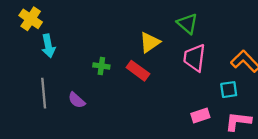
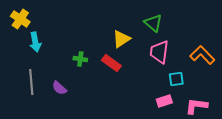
cyan square: (229, 90) -> (176, 79), moved

